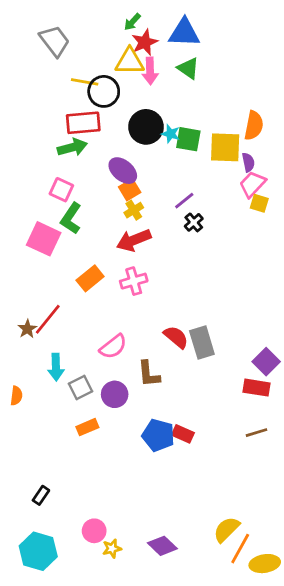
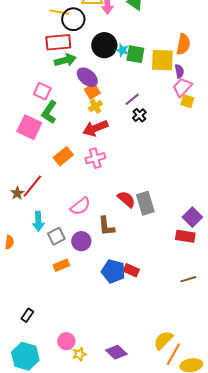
green arrow: (72, 147) -> (65, 60), moved
brown line: (257, 433) -> (188, 279), moved

